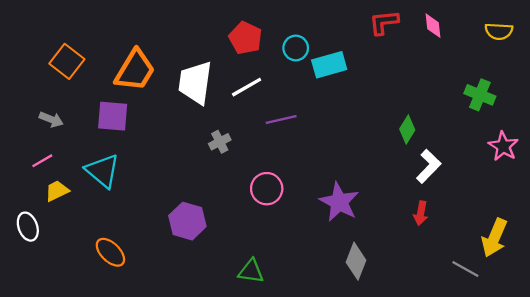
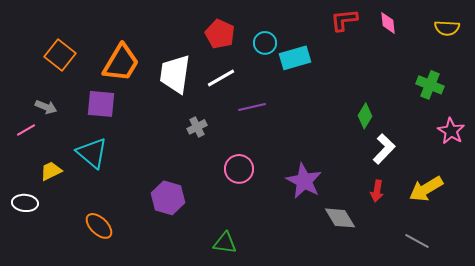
pink line: (42, 161) -> (26, 130), moved
white ellipse: (28, 227) -> (25, 203), turned -65
yellow arrow: (494, 238) -> (426, 189), moved, turned 36
gray diamond: (356, 261) -> (340, 218), moved, turned -52

